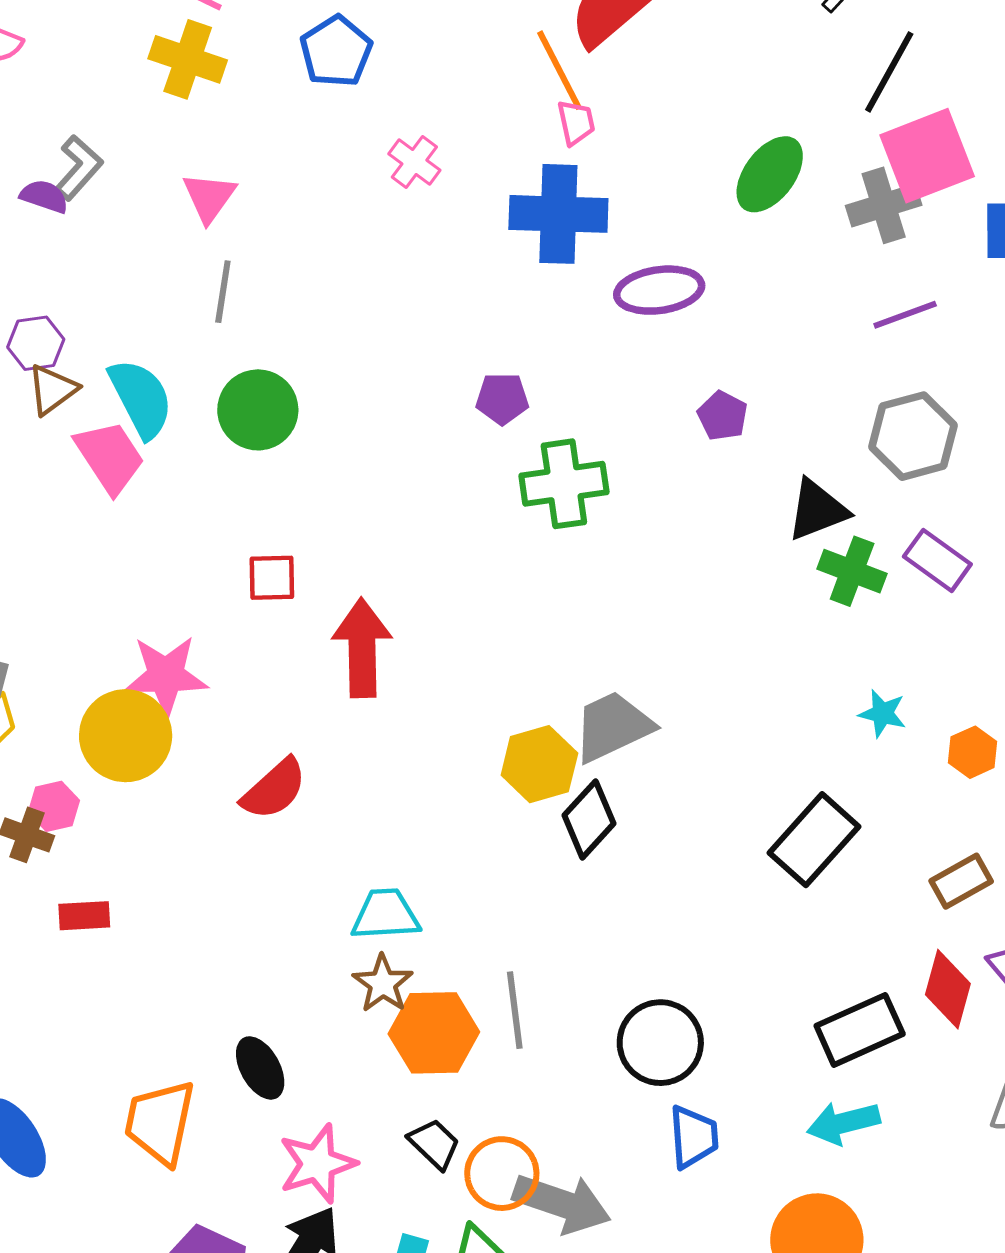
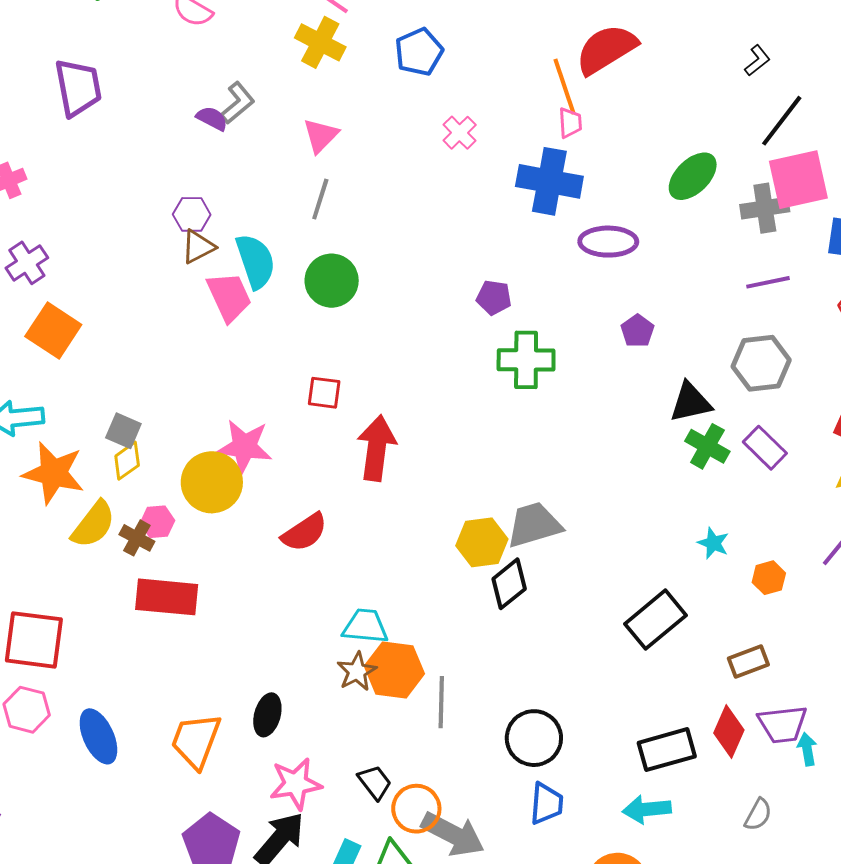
red rectangle: (84, 916) -> (167, 597), size x1.8
orange hexagon: (434, 1033) -> (394, 670), moved
black ellipse: (260, 1068) -> (267, 715), turned 36

